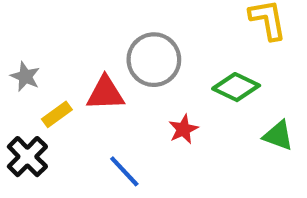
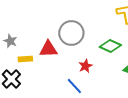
yellow rectangle: (57, 114) -> (25, 59), turned 32
blue line: (124, 171) -> (74, 86), moved

